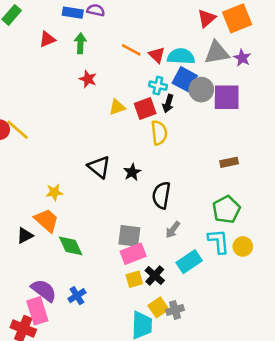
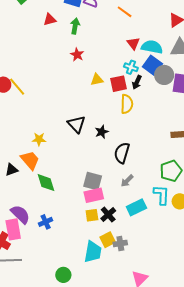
orange line: (131, 50) -> (125, 12), moved

